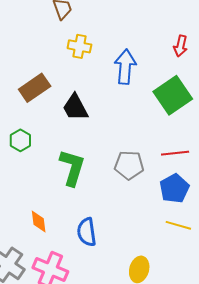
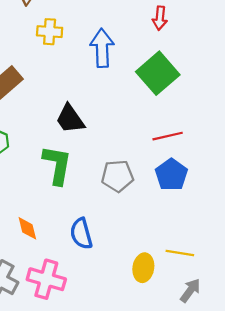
black trapezoid: (75, 107) -> (70, 119), moved
gray pentagon: (129, 165) -> (117, 176), moved
yellow line: (178, 225) -> (180, 253), moved

